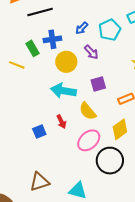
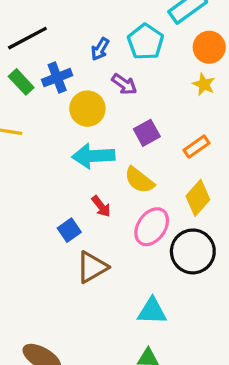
green rectangle: (32, 48) -> (21, 82), moved
brown triangle: (39, 182) -> (92, 267), moved

